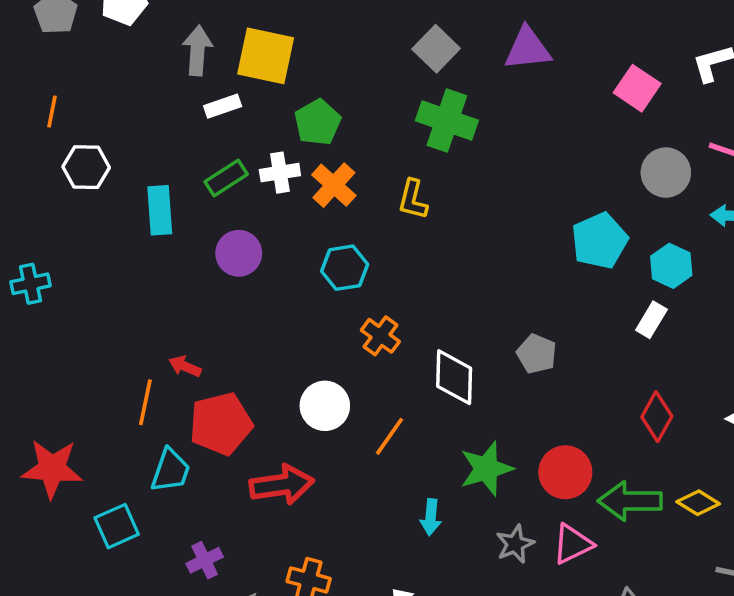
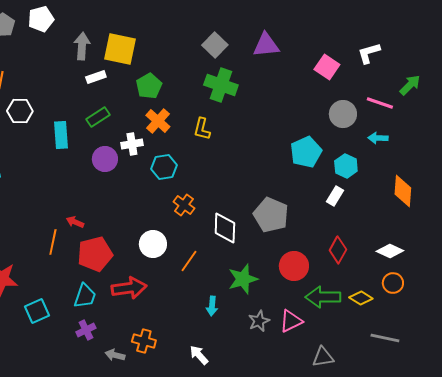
white cross: (280, 173) -> (132, 144), moved
gray pentagon: (537, 354) -> (271, 215), size x1.6
cyan trapezoid: (170, 470) -> (85, 296), moved
red circle: (565, 472) -> (294, 266), moved

